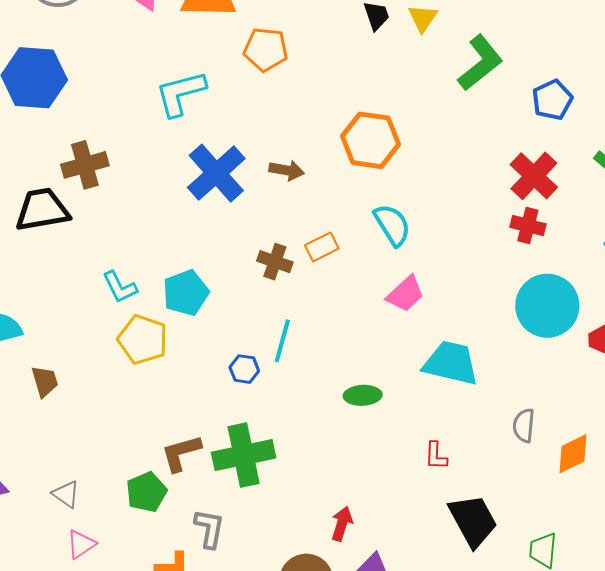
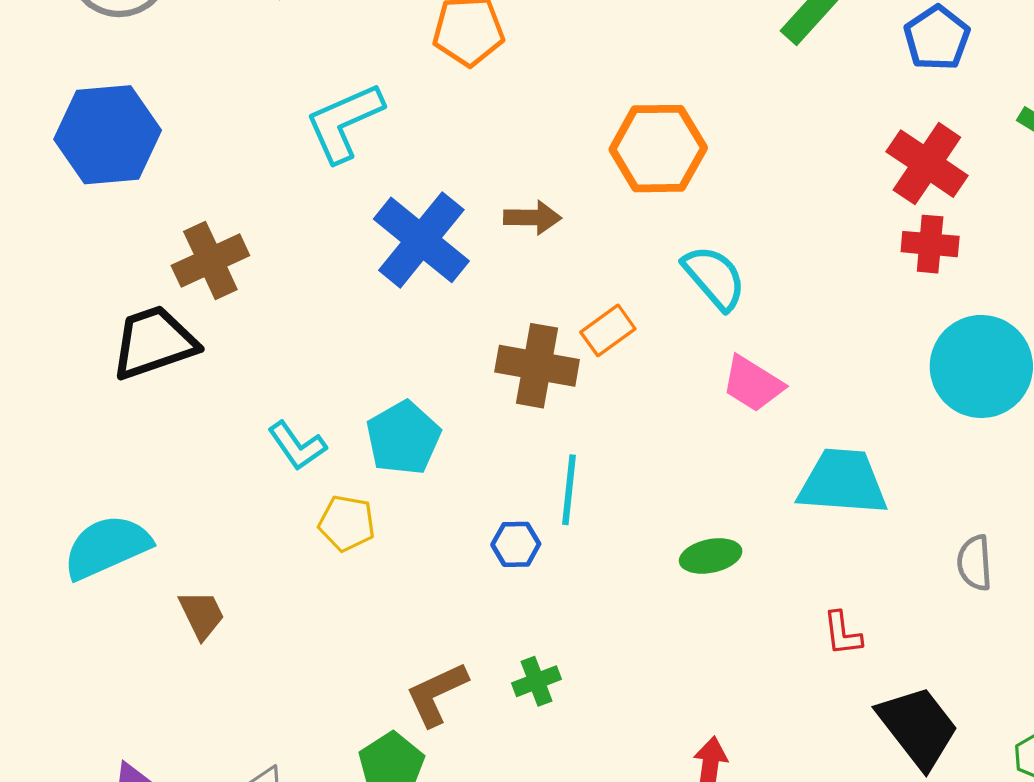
brown cross: (275, 262) -> (537, 366), size x1.4
pink trapezoid: (405, 294) -> (753, 384), turned 84
yellow pentagon: (143, 339) -> (347, 523), size x0.7
green cross: (244, 455) -> (536, 681), size x0.5

